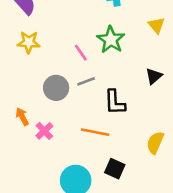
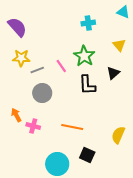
black triangle: (154, 76) -> (113, 73), moved
gray line: (86, 81) -> (37, 70), moved
black L-shape: (115, 102) -> (87, 85), moved
pink cross: (44, 131) -> (33, 126), turned -32

